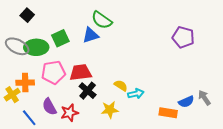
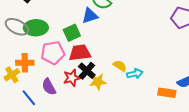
green square: (60, 38) -> (72, 33), moved
yellow star: (110, 110) -> (98, 82), moved
red star: (69, 113) -> (72, 78), moved

